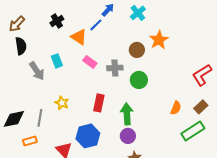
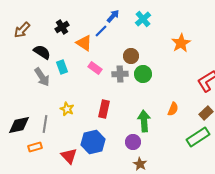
orange star: (159, 40) -> (181, 43), moved
black semicircle: (21, 46) -> (42, 52), moved, turned -48
brown circle: (137, 50) -> (131, 56), moved
green circle: (139, 80) -> (143, 74), moved
orange semicircle: (176, 108) -> (173, 109), moved
green arrow: (127, 114) -> (144, 121), moved

